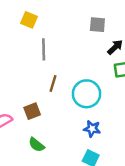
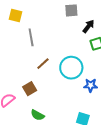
brown line: (53, 83) -> (43, 64), turned 40
blue star: (92, 129) -> (91, 85), moved

